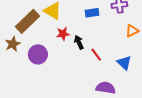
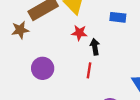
purple circle: (38, 54) -> (43, 68), moved
red line: (96, 55) -> (89, 70), moved, turned 32

